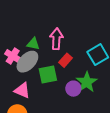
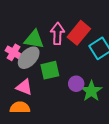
green triangle: (33, 44) -> (34, 39), size x1.5
red rectangle: (66, 60) -> (79, 33), moved, size x1.6
green star: (87, 82) -> (91, 91), moved

